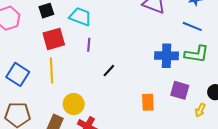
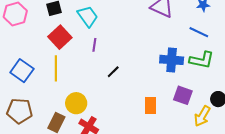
cyan trapezoid: (80, 17) -> (88, 16), turned 30
red square: (54, 39) -> (60, 37), turned -30
yellow arrow: (200, 110) -> (202, 116), size x1.5

